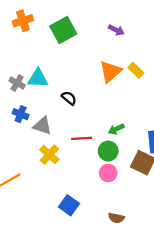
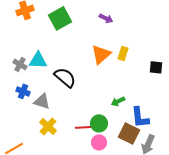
yellow rectangle: (136, 70) -> (123, 53), turned 64
black semicircle: (69, 98) -> (65, 77), size x1.6
green arrow: (116, 129) -> (118, 101), moved
red line: (82, 138) -> (84, 127), moved

